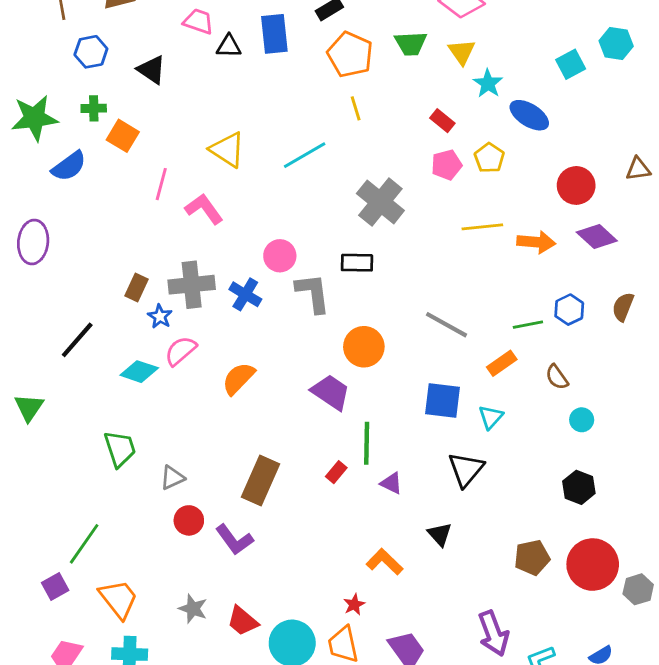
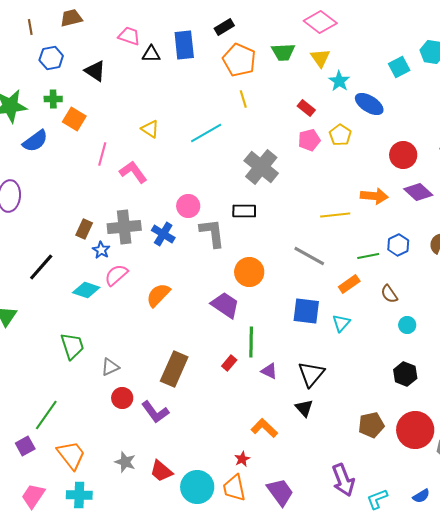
yellow triangle: (227, 150) -> (150, 129), size x0.7
yellow line: (482, 227) -> (335, 215), moved
black triangle: (466, 469) -> (311, 374), moved

